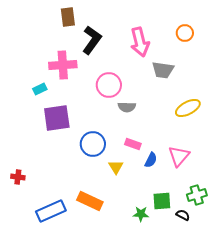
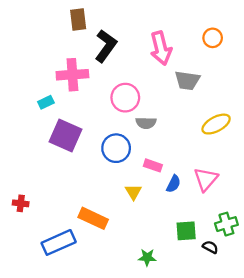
purple square: (57, 118) -> (66, 136), turned 32
blue circle: (93, 144) -> (116, 148), moved
orange rectangle: (90, 201) -> (93, 218), moved
green star: (141, 214) -> (147, 257), moved

